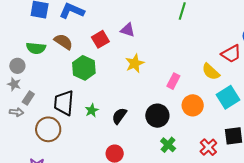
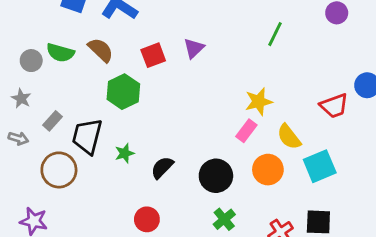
purple triangle: (128, 30) -> (194, 48), turned 49
yellow star: (135, 63) -> (259, 102), moved
gray circle: (17, 66) -> (31, 61), moved
yellow semicircle: (211, 72) -> (289, 137), moved
gray rectangle: (28, 98) -> (53, 121), moved

